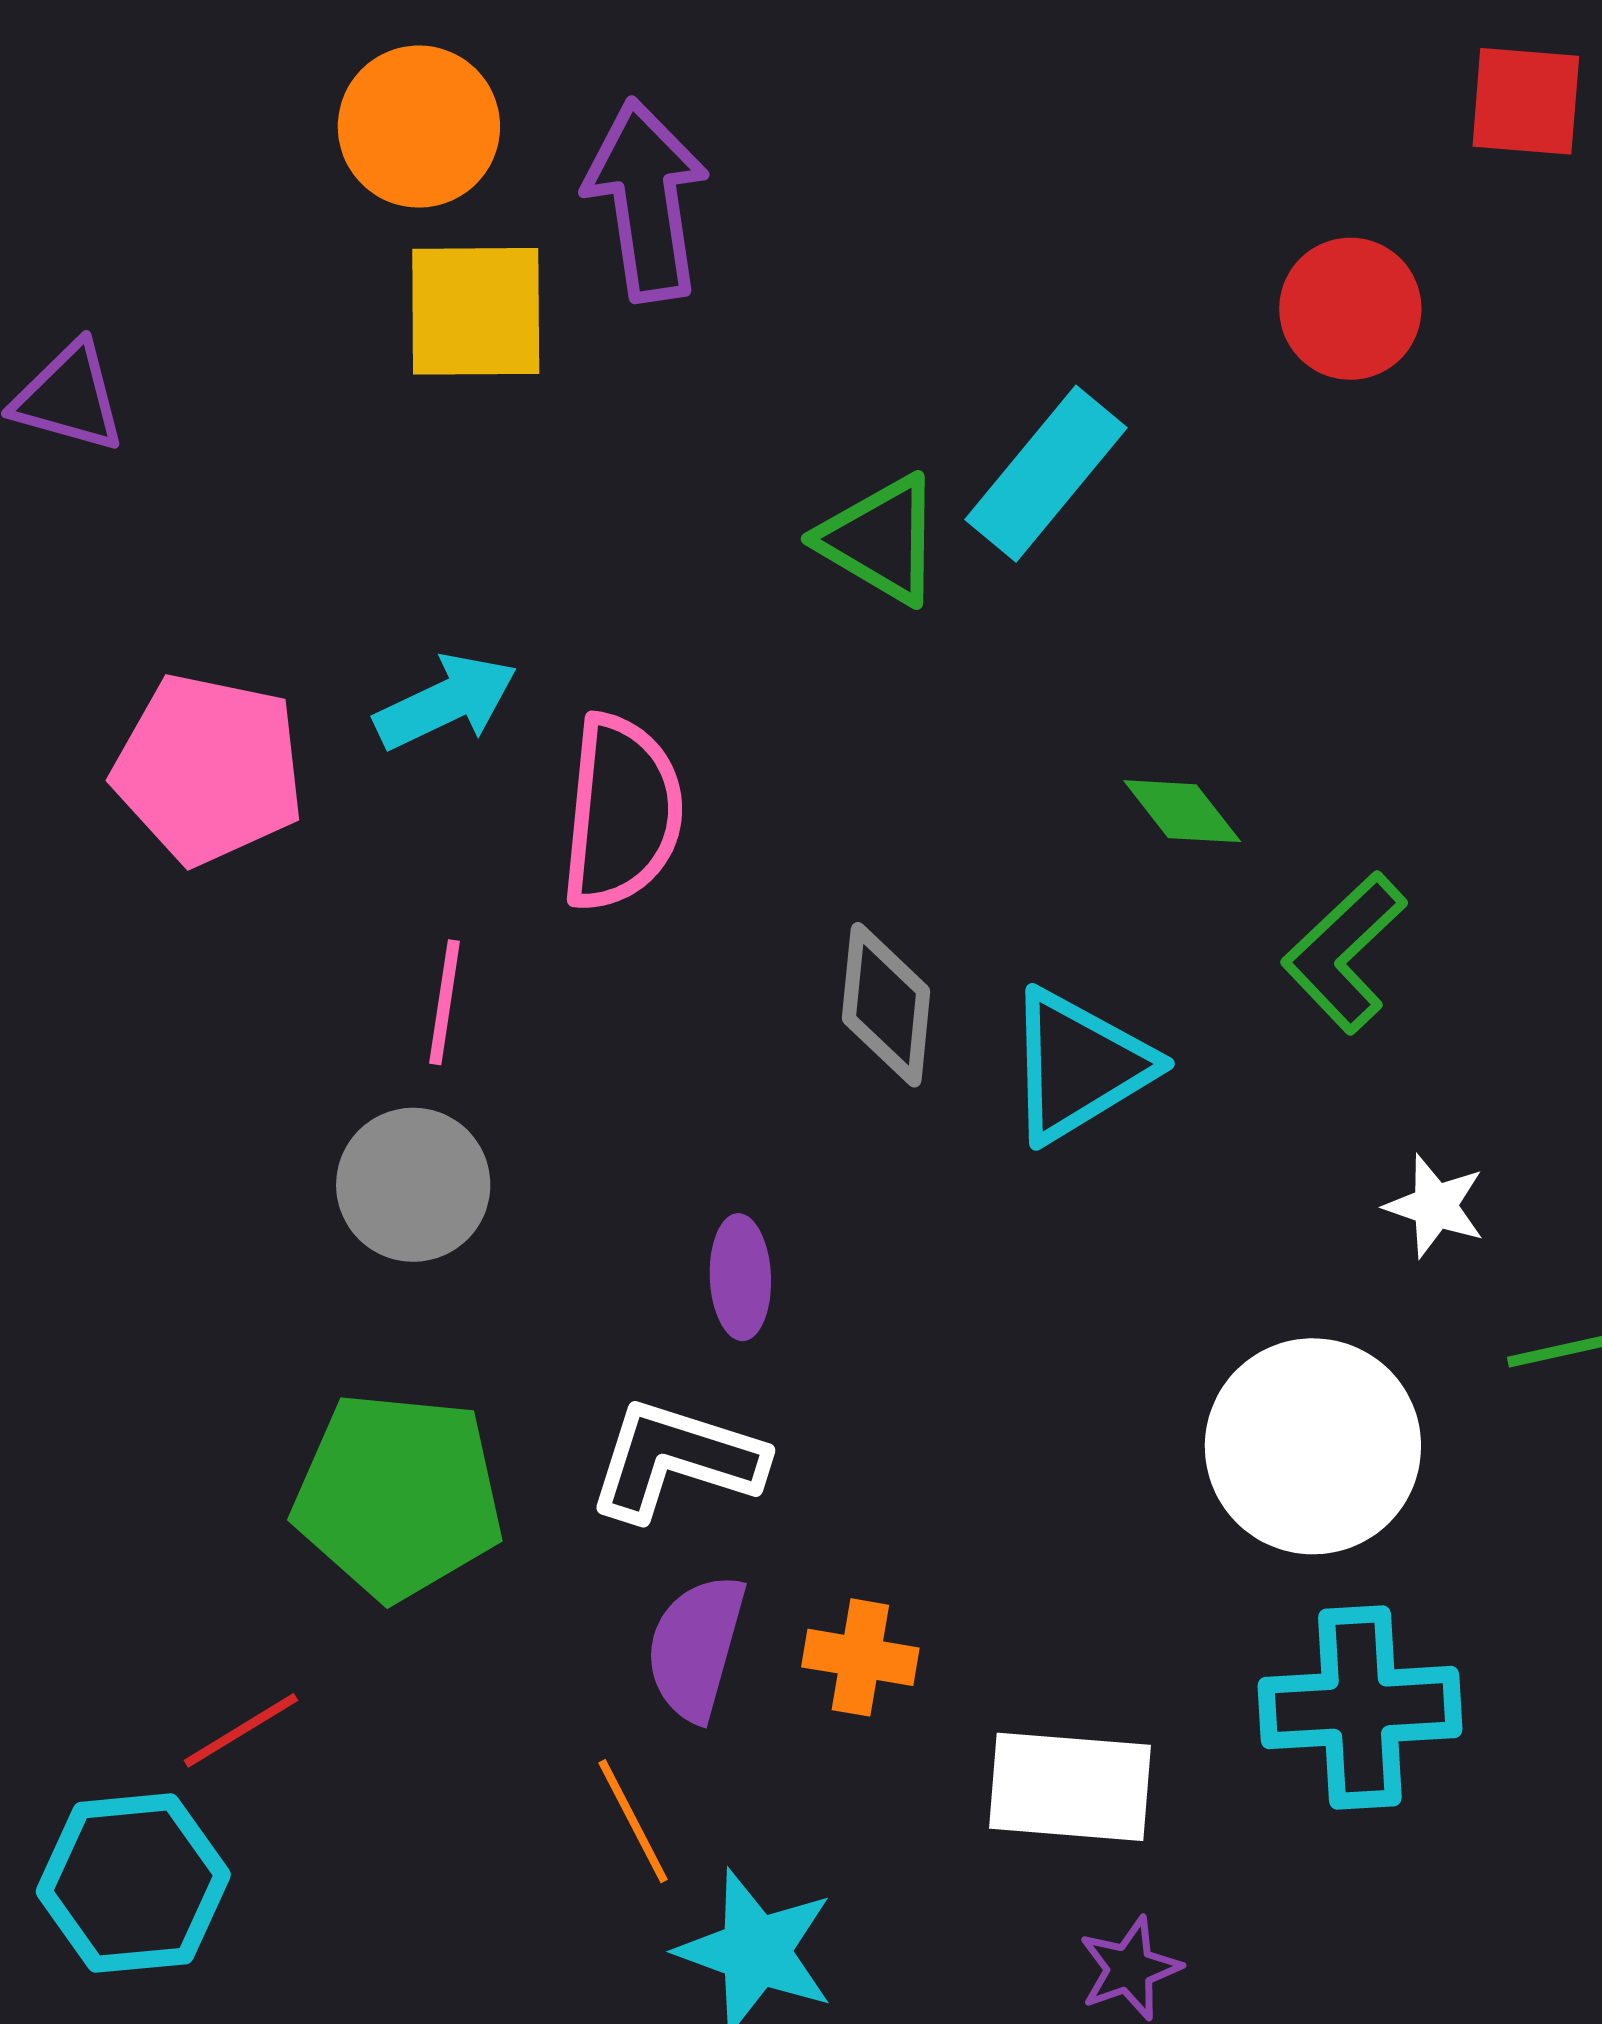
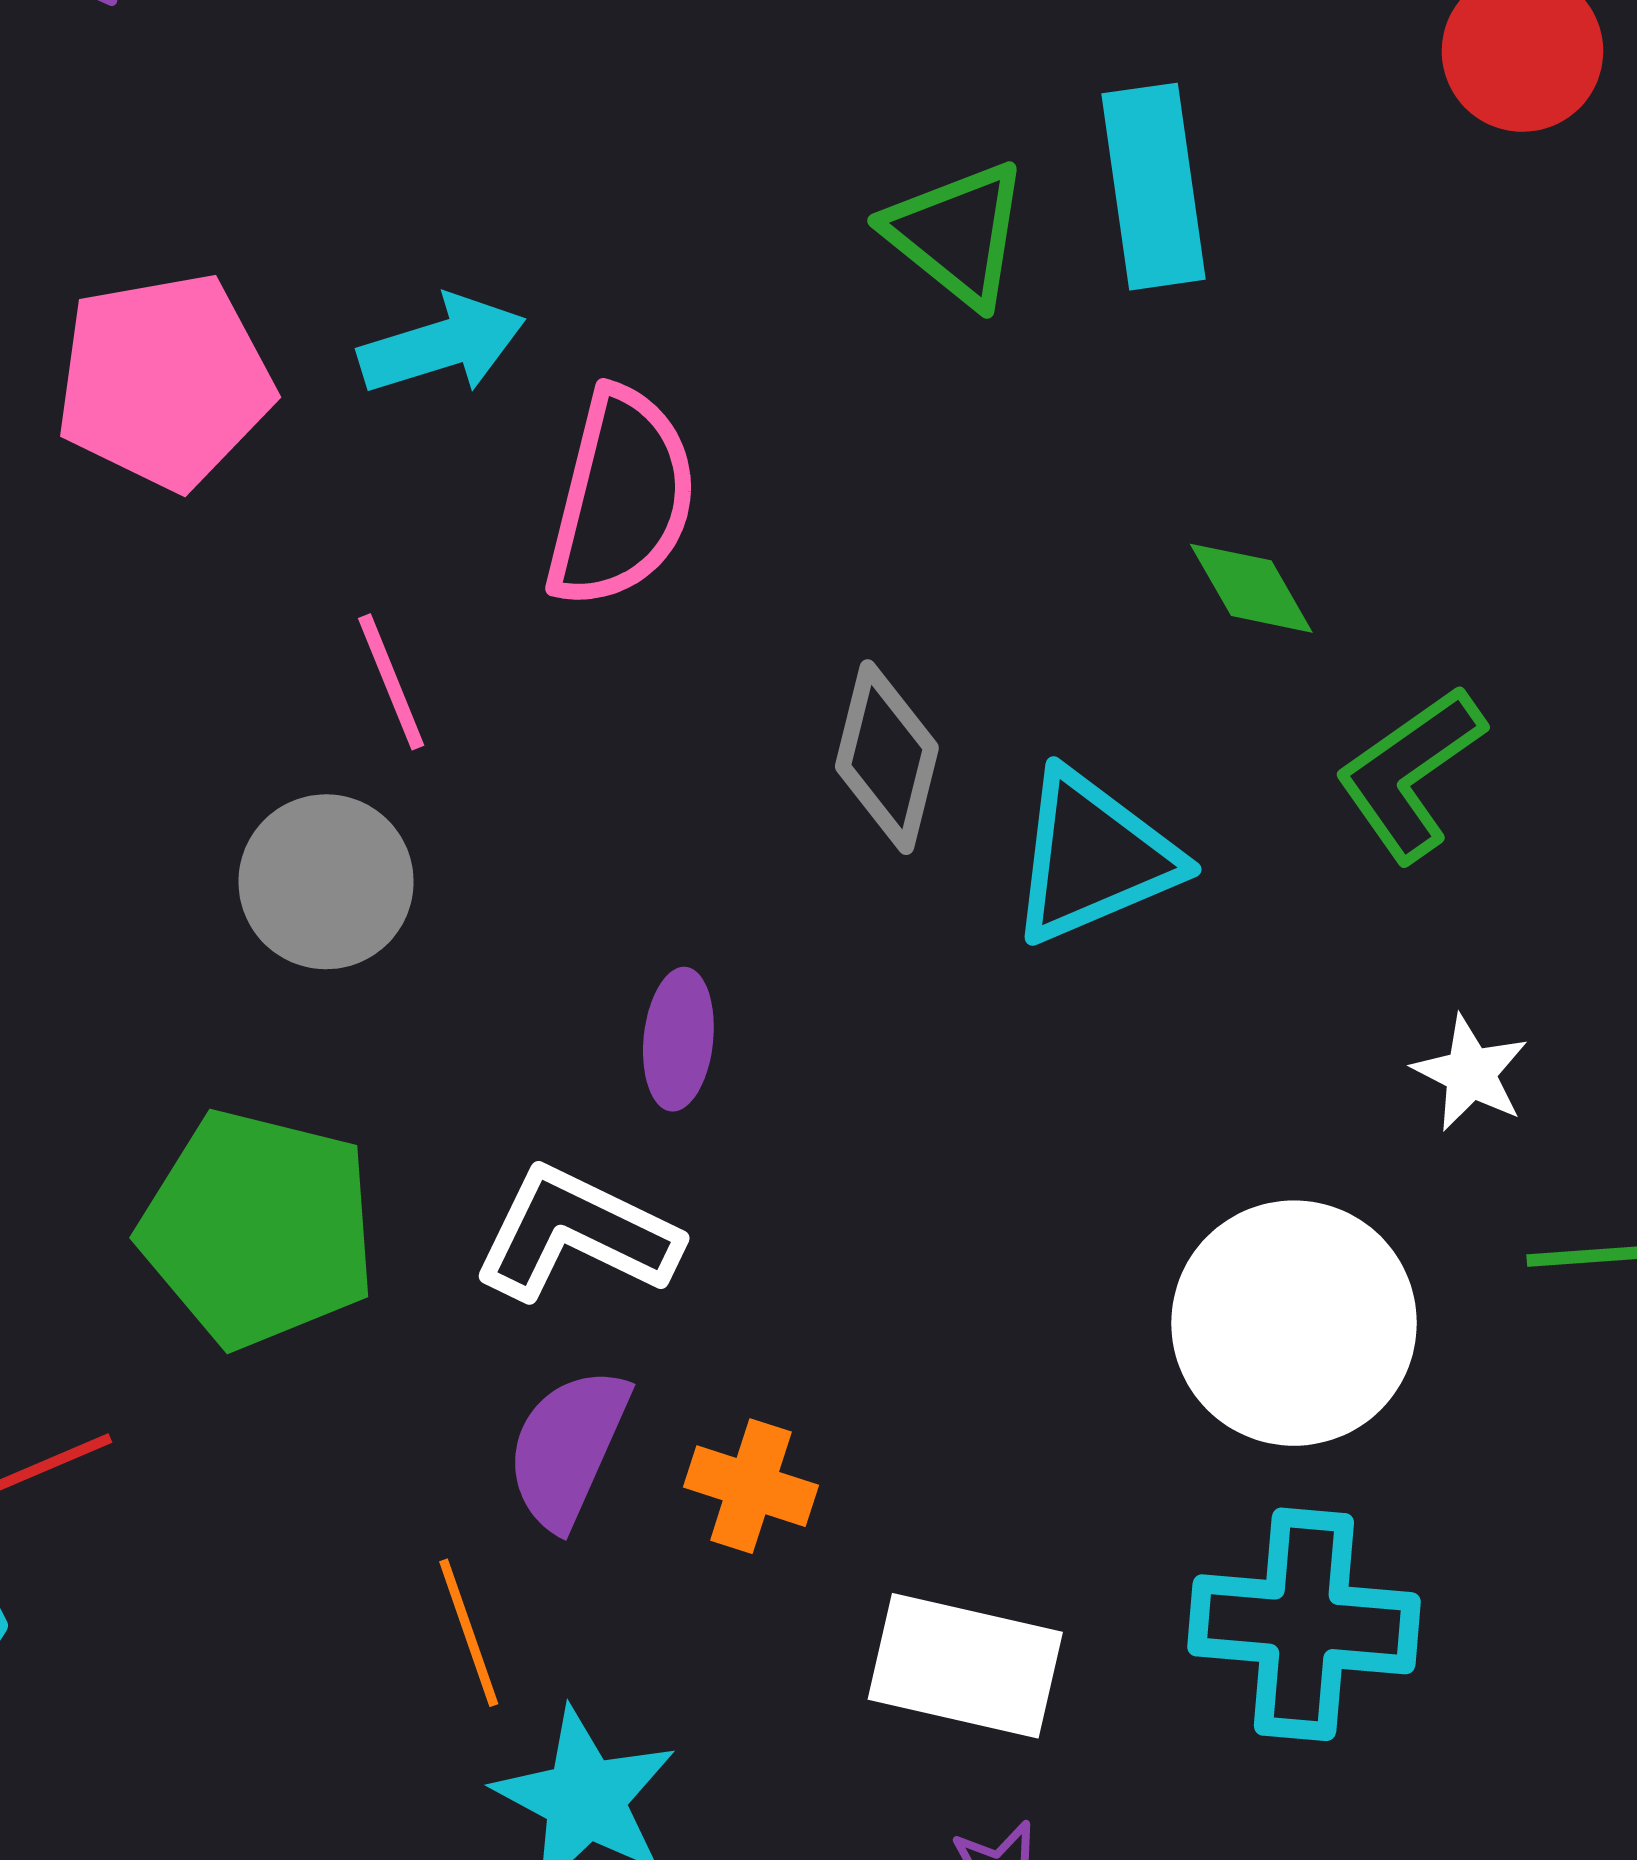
cyan rectangle: (1046, 474) -> (1153, 187), turned -56
pink pentagon: (209, 769) -> (164, 381), turned -30
pink line: (445, 1002) -> (391, 682), turned -39

